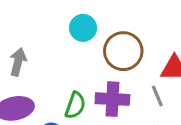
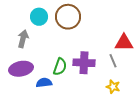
cyan circle: (83, 28) -> (39, 17), moved
brown circle: (123, 51) -> (68, 17), moved

